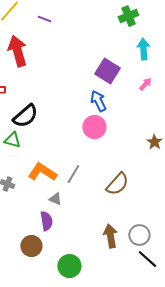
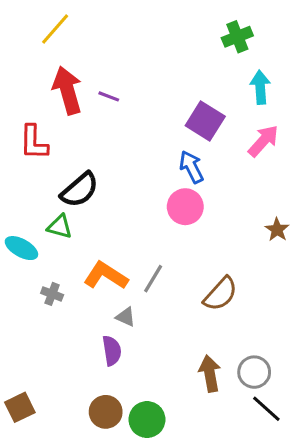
purple line: (44, 19) -> (109, 96), moved
pink arrow: (145, 84) -> (263, 141), size x1.6
brown circle: (31, 246) -> (106, 412), moved

